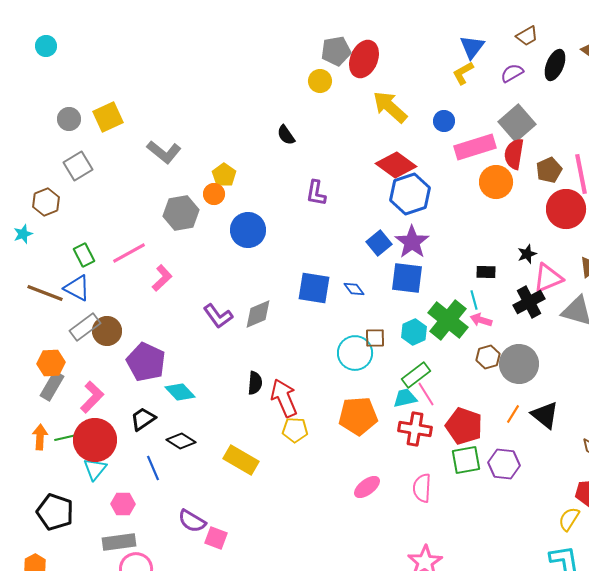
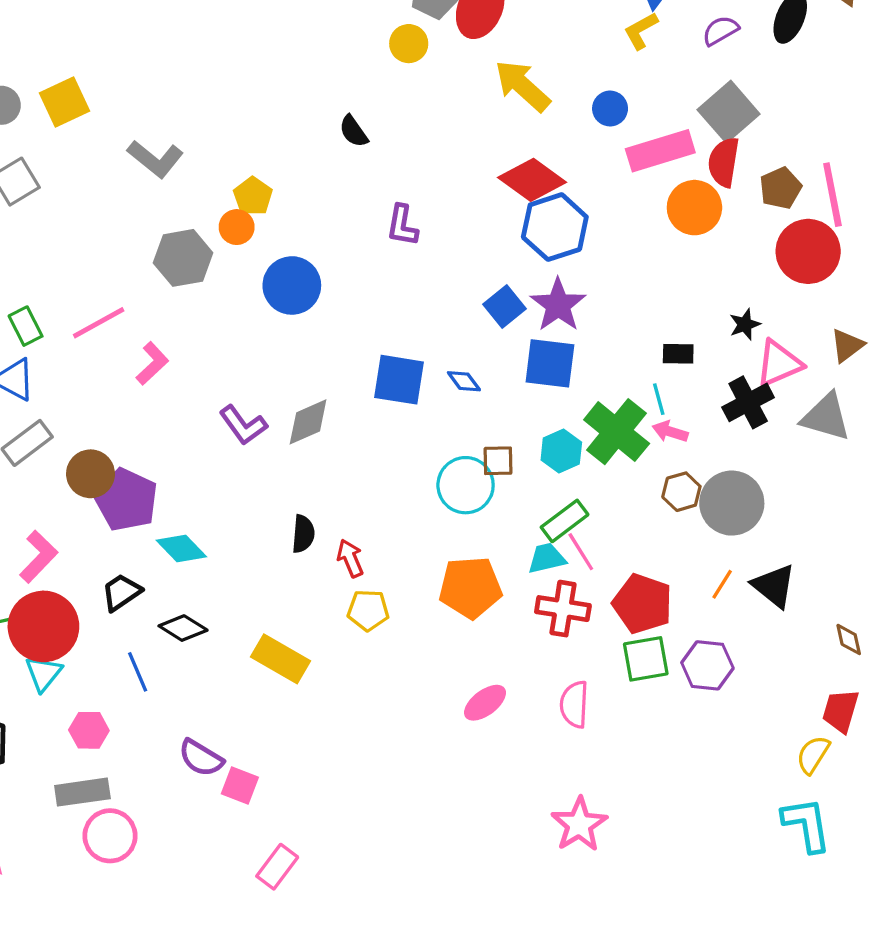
brown circle: (107, 331) -> (91, 474), moved
red arrow: (284, 398) -> (350, 558), size x0.6

